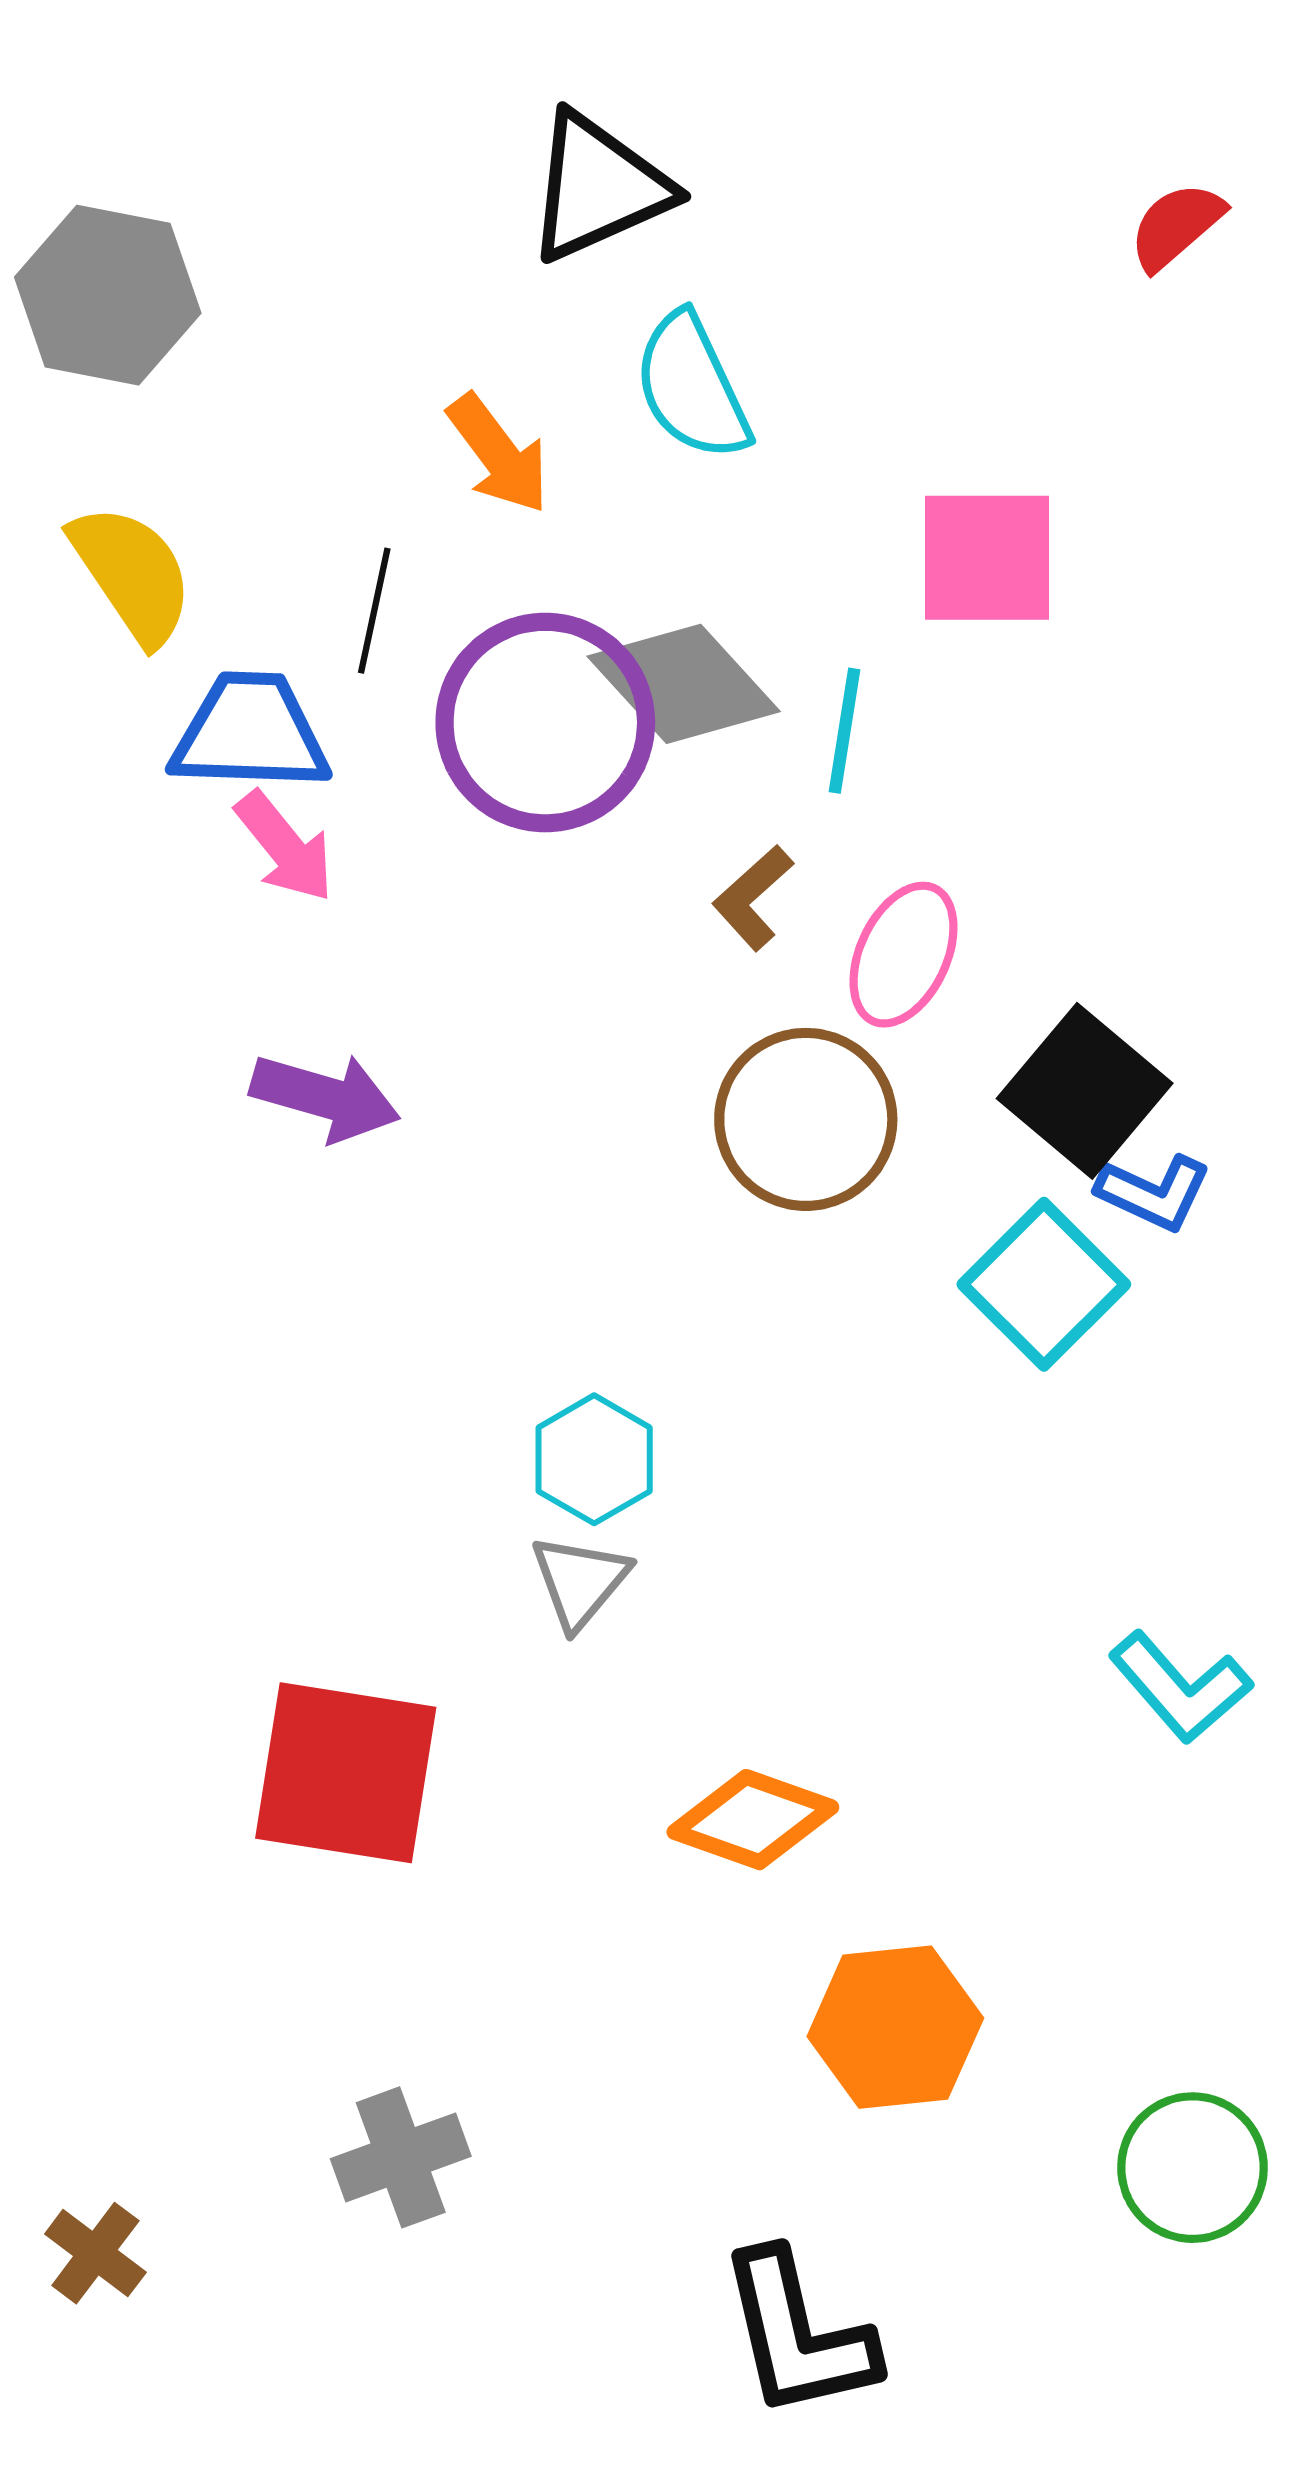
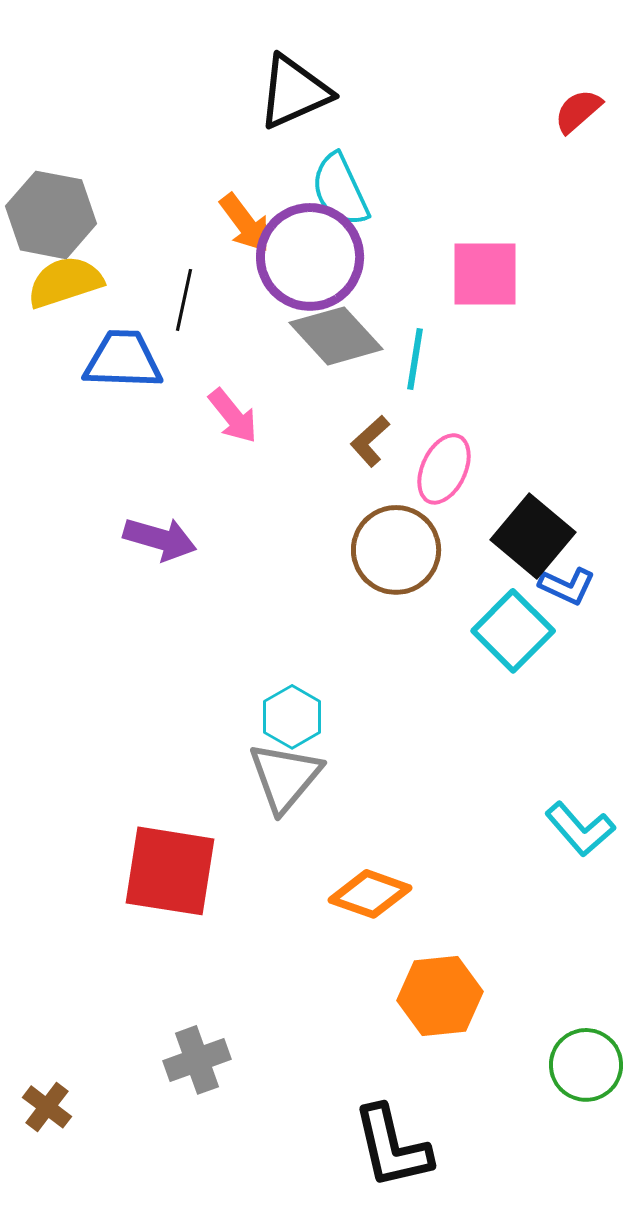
gray hexagon: (108, 295) -> (51, 215), moved
yellow semicircle: (132, 574) -> (65, 282), turned -74
purple circle: (545, 723) -> (310, 257), moved
pink arrow: (285, 847) -> (233, 416), moved
gray triangle: (580, 1581) -> (285, 777), size x1.5

